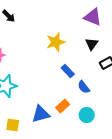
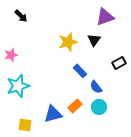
purple triangle: (93, 17) -> (105, 17), turned -42
black triangle: (92, 44) -> (94, 40), moved
cyan circle: (87, 115) -> (99, 107), moved

